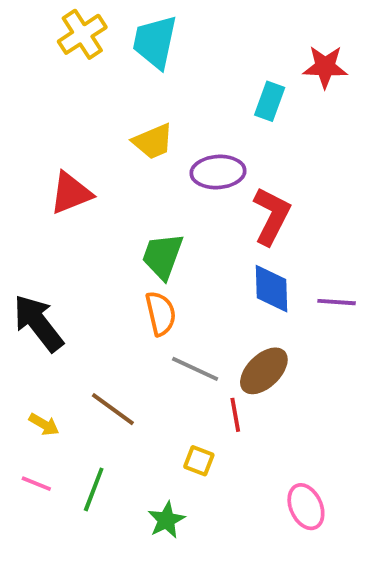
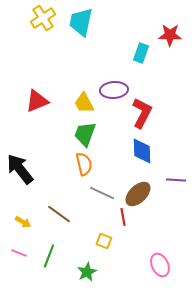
yellow trapezoid: (153, 141) -> (84, 103), moved, turned 85
purple line: (337, 302) -> (176, 180), moved

